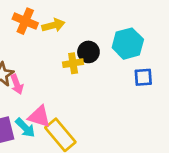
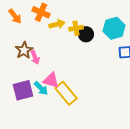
yellow arrow: (53, 25) -> (57, 24), moved
yellow cross: (73, 63) -> (76, 28), moved

